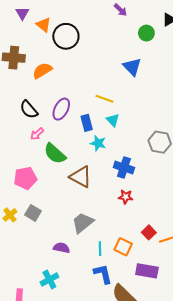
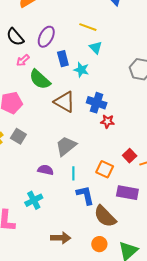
blue rectangle: (87, 123) -> (63, 59), moved
blue cross: (124, 168) -> (97, 103), moved
cyan line: (100, 249) -> (73, 173), moved

